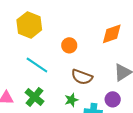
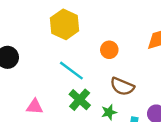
green cross: (34, 97) -> (80, 100), moved

